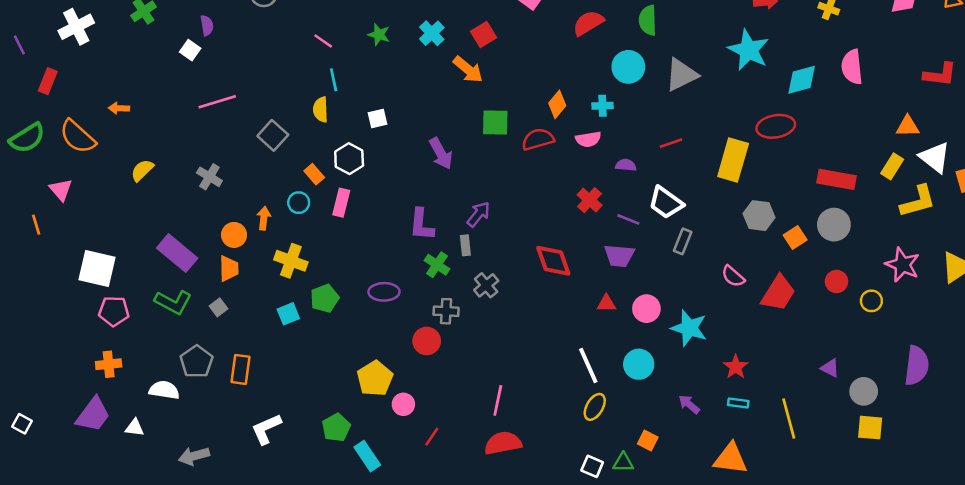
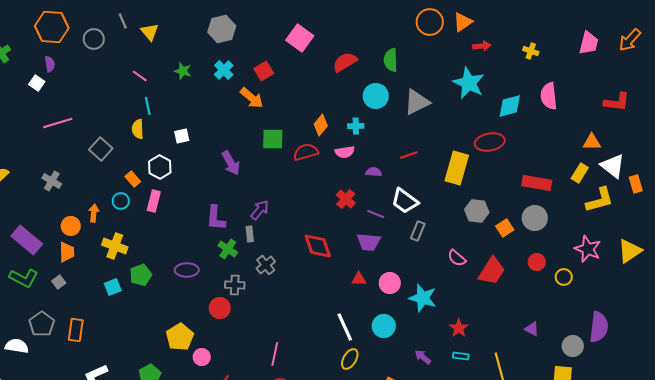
gray circle: (864, 391) -> (573, 346), moved

